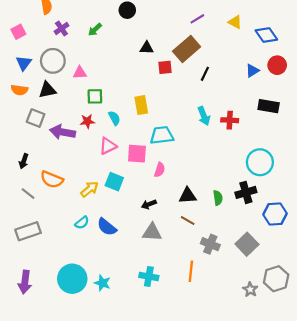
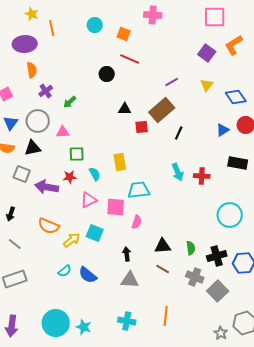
yellow triangle: (235, 22) -> (207, 85), turned 40
green arrow: (95, 30) -> (70, 102), moved
orange semicircle: (52, 179) -> (49, 226), moved
black cross: (246, 192) -> (217, 256), moved
black arrow: (149, 204) -> (127, 254), turned 104
gray cross: (210, 244) -> (195, 277), moved

